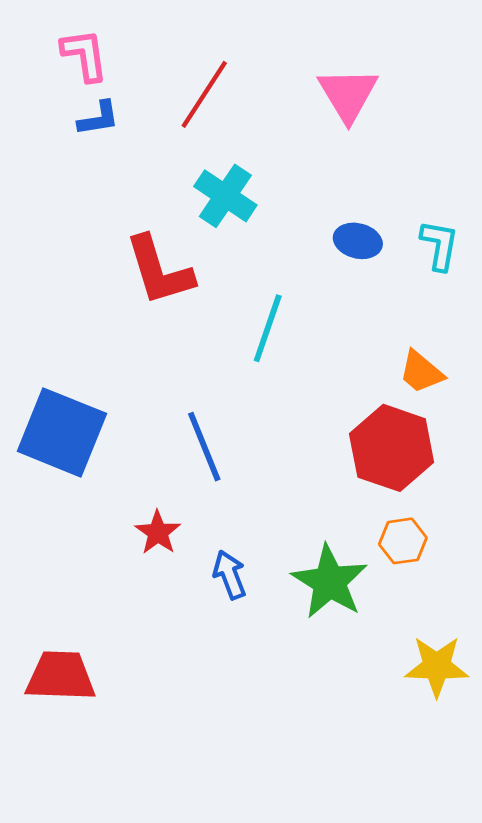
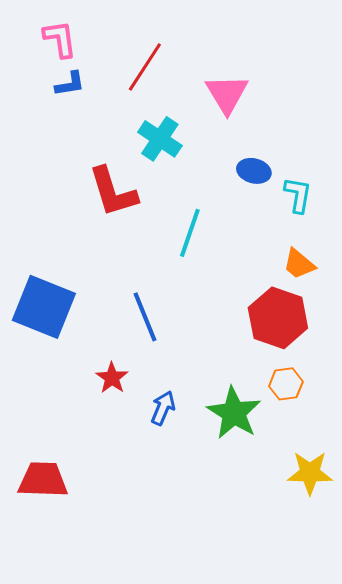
pink triangle: (348, 94) -> (227, 94), moved
cyan L-shape: (440, 245) -> (298, 195), moved
blue arrow: (230, 575) -> (163, 408), turned 44

